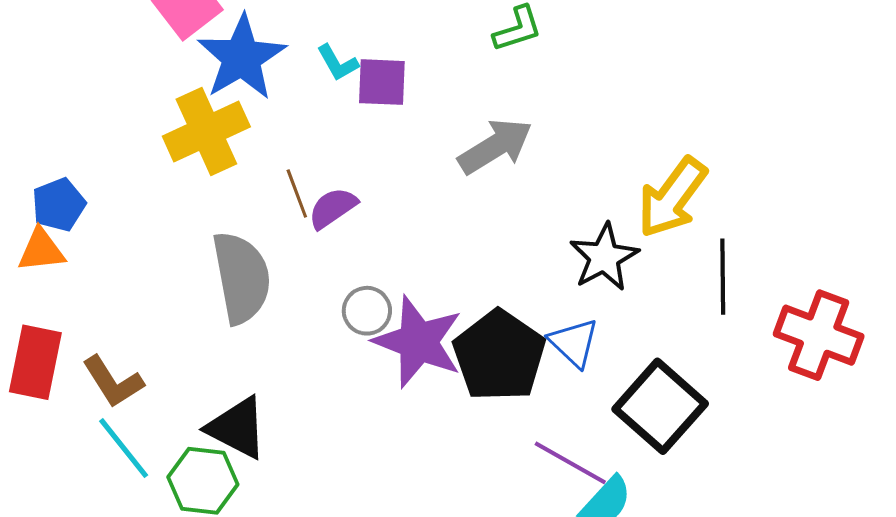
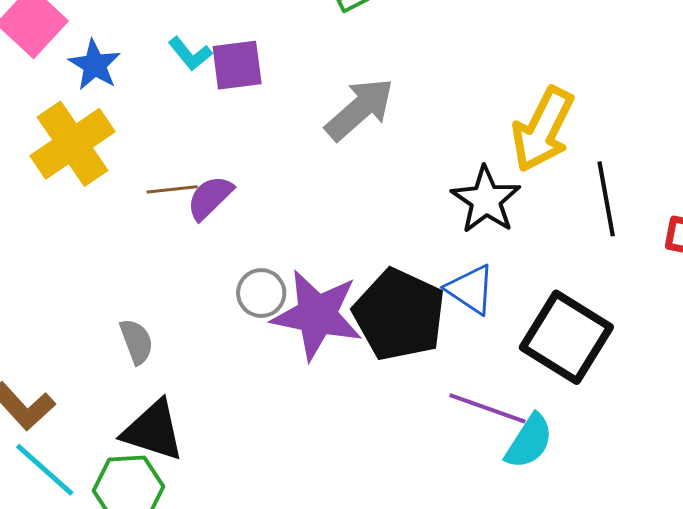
blue star: (242, 58) -> (95, 65), size x0.6
brown line: (297, 193) -> (172, 189), turned -66
gray semicircle: (242, 278) -> (136, 342), moved, size x0.5

